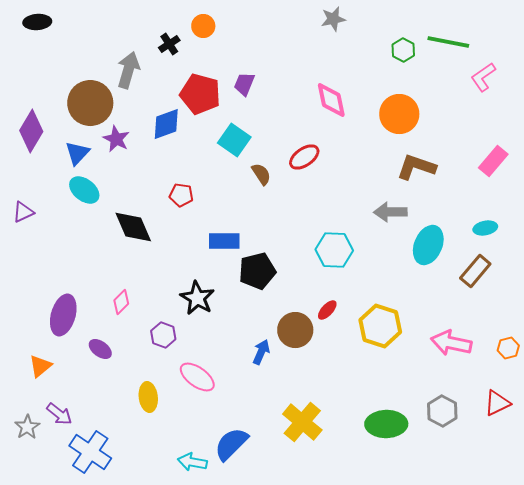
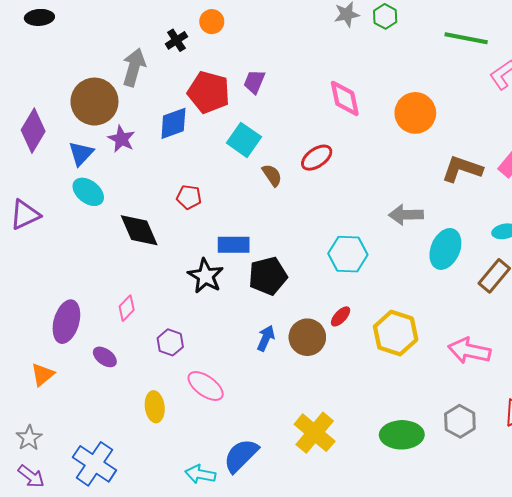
green hexagon: (403, 50) -> (385, 16), moved
brown L-shape: (416, 167) -> (462, 169), moved
purple triangle: (23, 212) -> (25, 215), size x1.4
black star: (197, 298) -> (206, 276), moved
blue arrow: (261, 352) -> (266, 338), moved
purple arrow: (59, 414) -> (31, 476), moved

